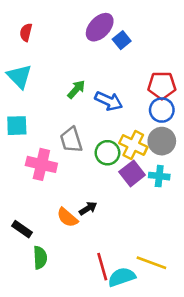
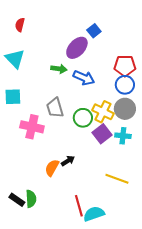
purple ellipse: (100, 27) -> (77, 48), moved
green arrow: (76, 89) -> (59, 69), turned 56
orange semicircle: (67, 217) -> (52, 168), turned 78
black rectangle: (22, 229) -> (17, 200), moved
yellow line: (151, 263) -> (117, 179), moved

